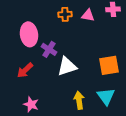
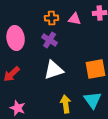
purple cross: (49, 49) -> (50, 40), moved

